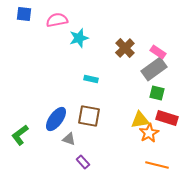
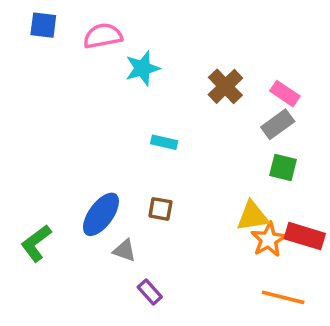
gray rectangle: (154, 69) -> (278, 124), size x0.7
brown square: (89, 116) -> (160, 209), size x0.6
red rectangle: (167, 118) -> (305, 236), moved

